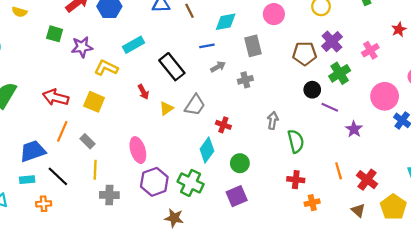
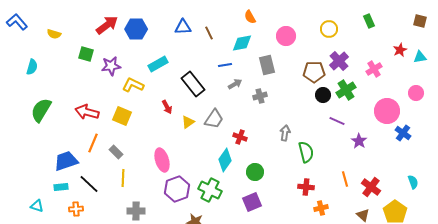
black circle: (312, 90) -> (323, 95), moved
gray cross: (109, 195) -> (136, 211), moved

